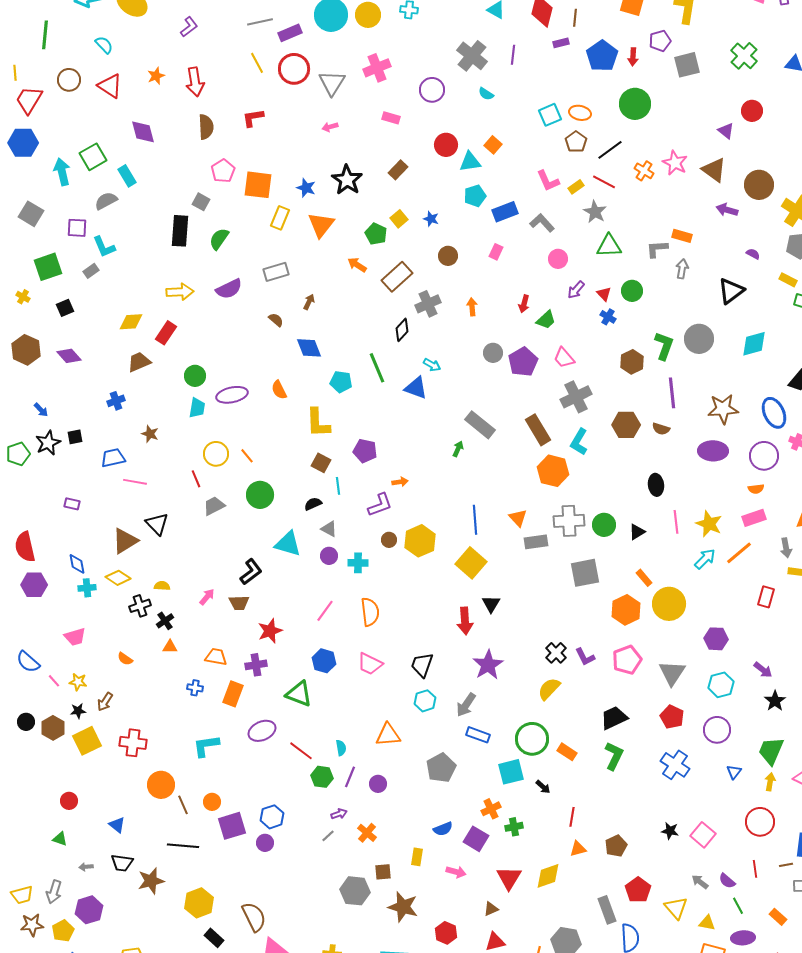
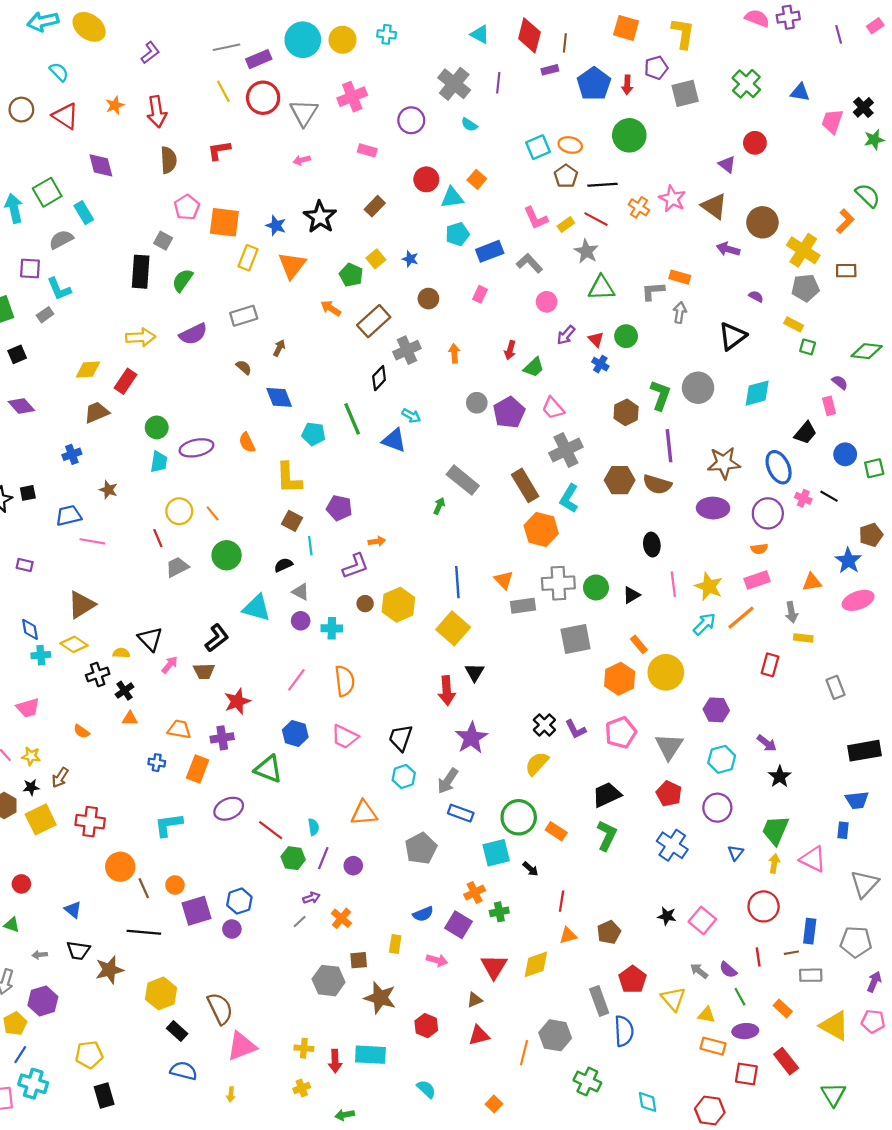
black line: (610, 150) -> (602, 185), turned 32
brown semicircle: (661, 429) -> (657, 484), size x1.5
black triangle: (157, 524) -> (150, 639), moved

